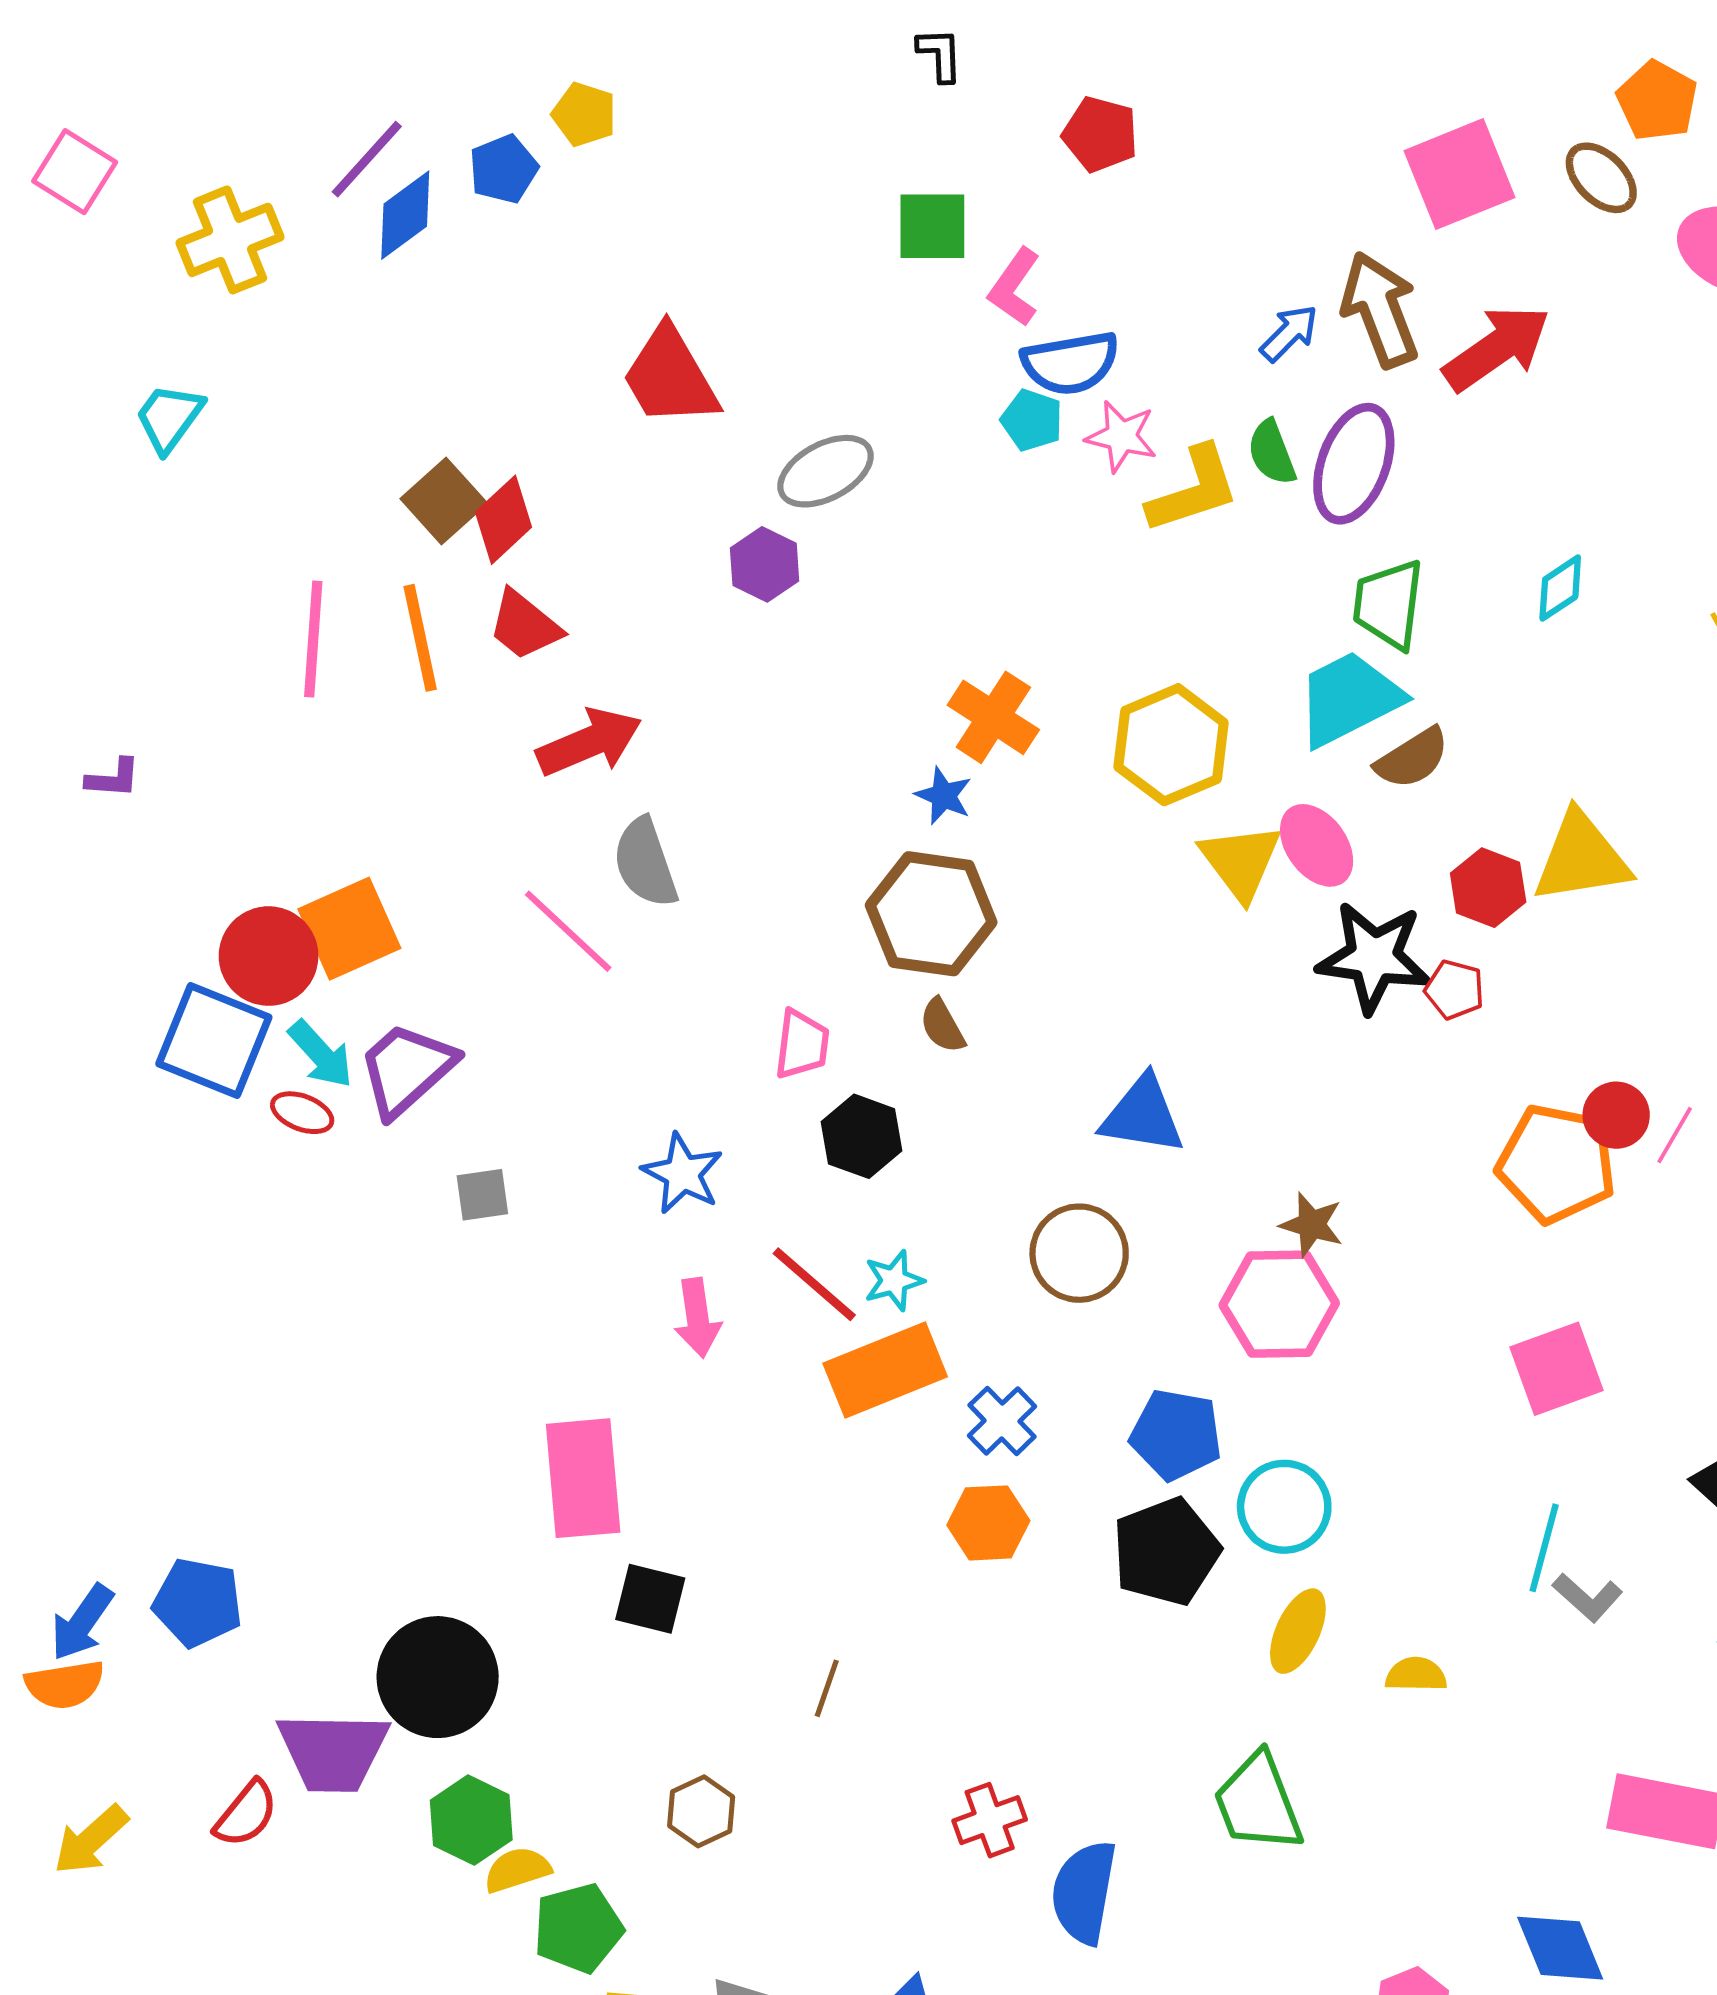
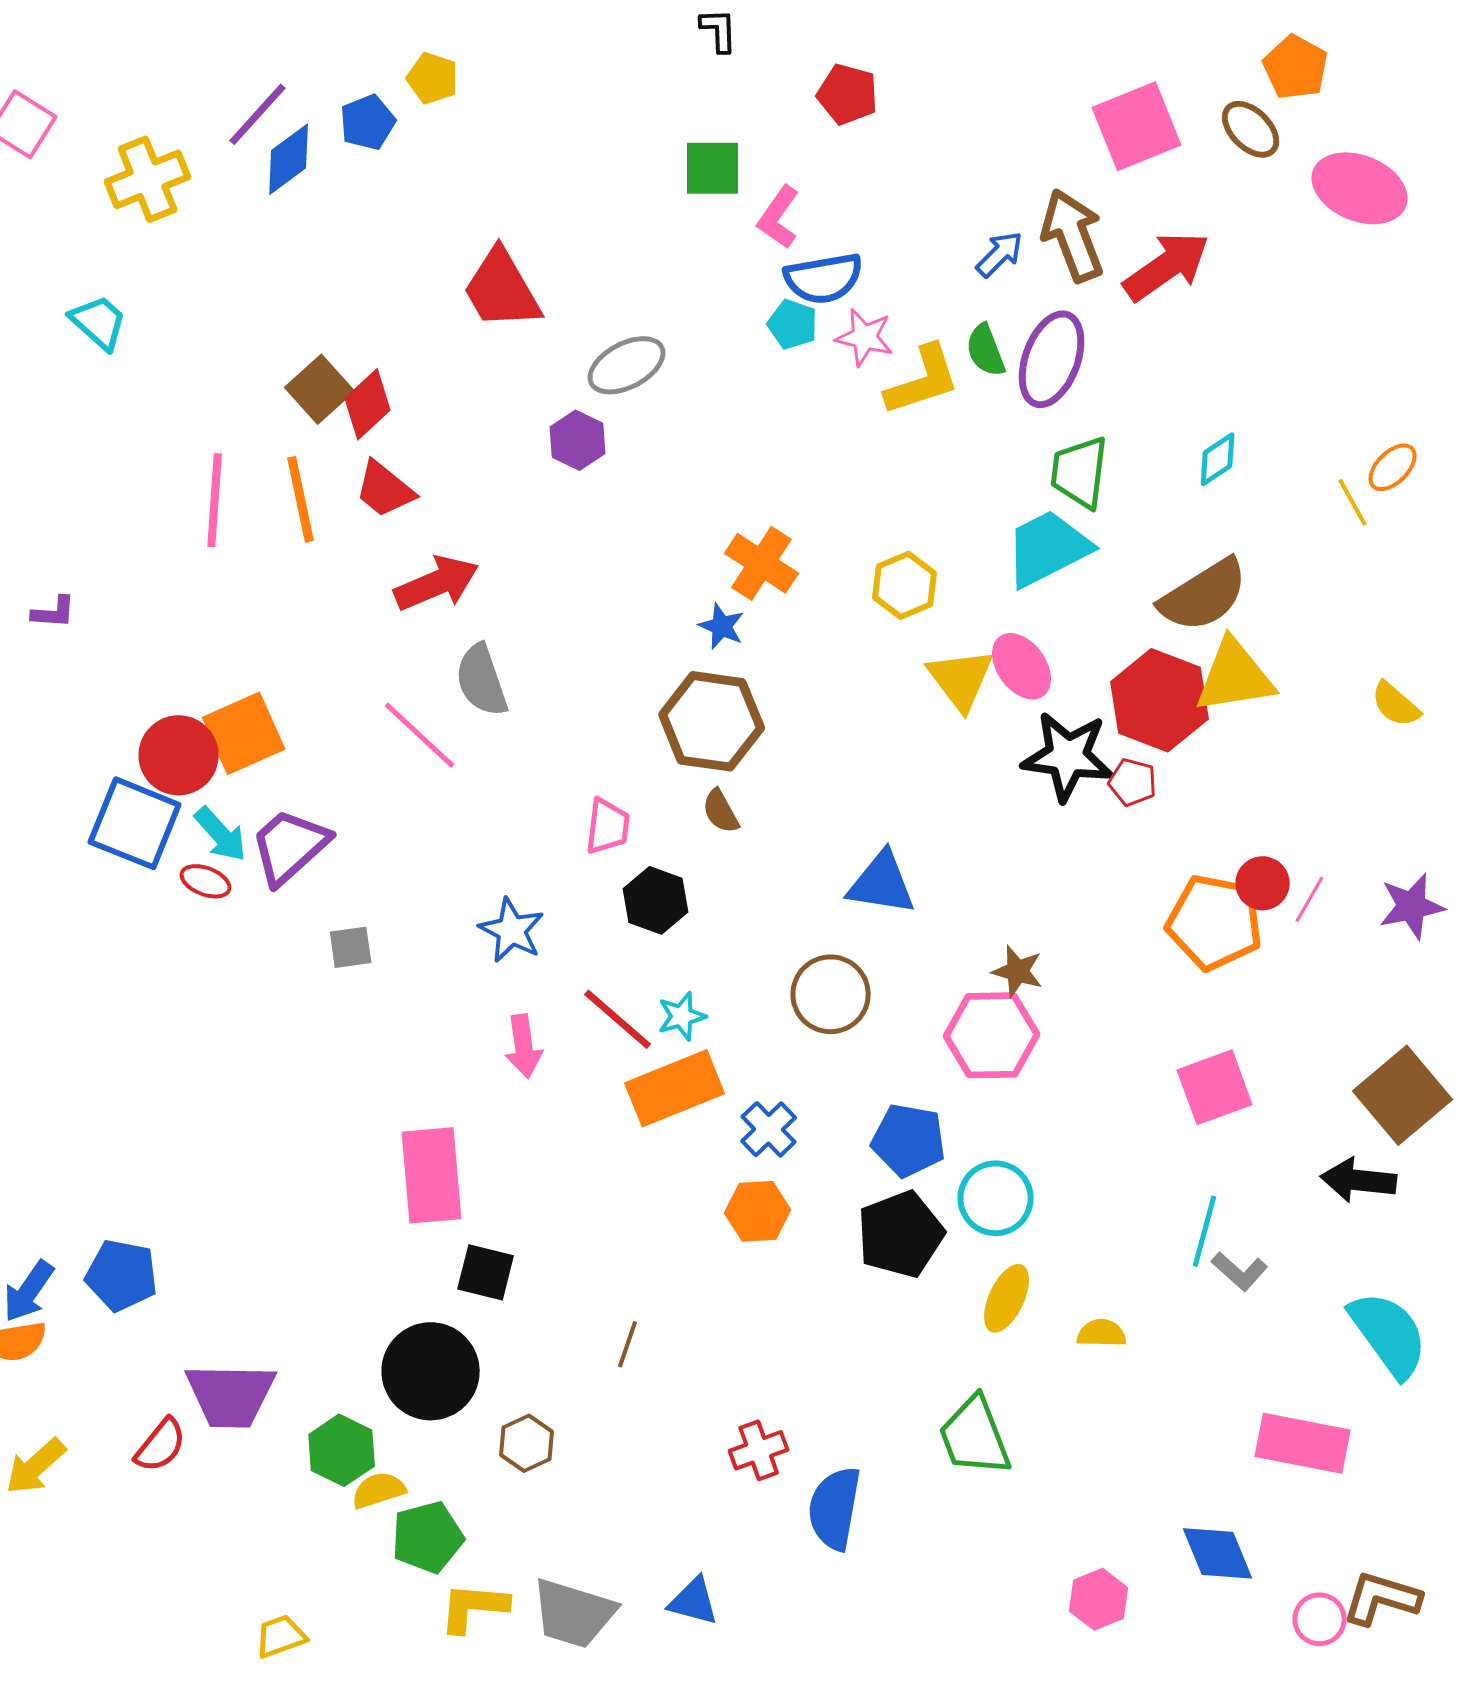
cyan trapezoid: (169, 418) -> (99, 322), turned 96
yellow hexagon: (1171, 745) -> (905, 585), size x0.7
brown semicircle: (1412, 758) -> (1204, 595), moved, size x1.5
red hexagon: (1488, 888) -> (1160, 700), size x1.6
black circle: (438, 1677) -> (431, 1371), moved

